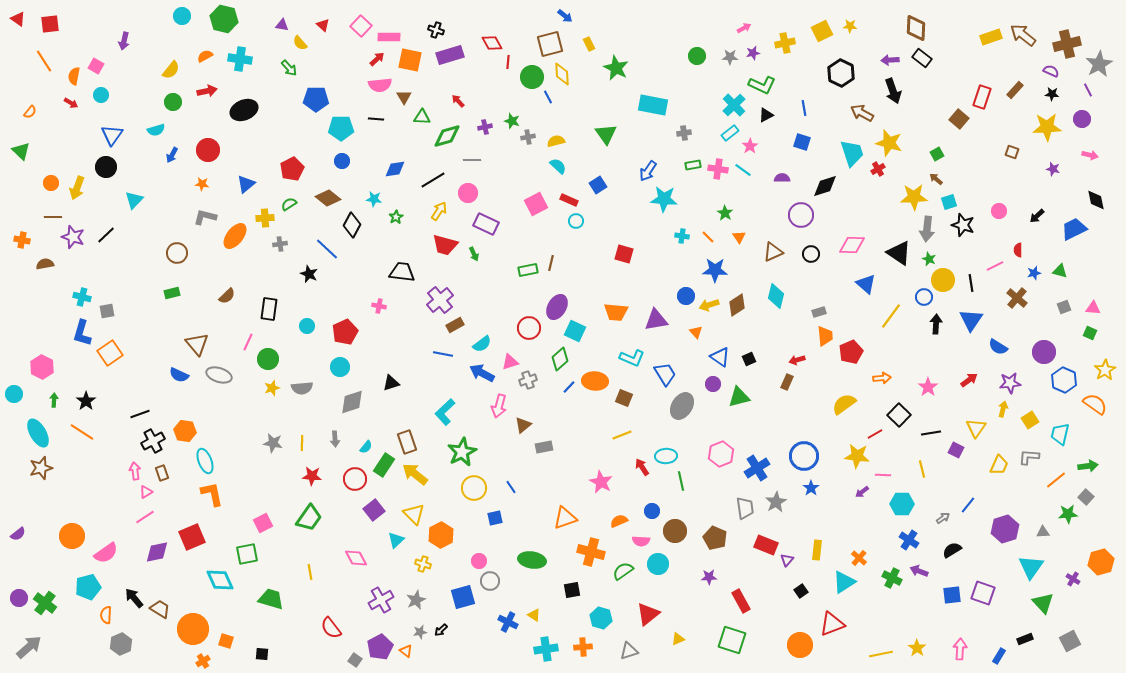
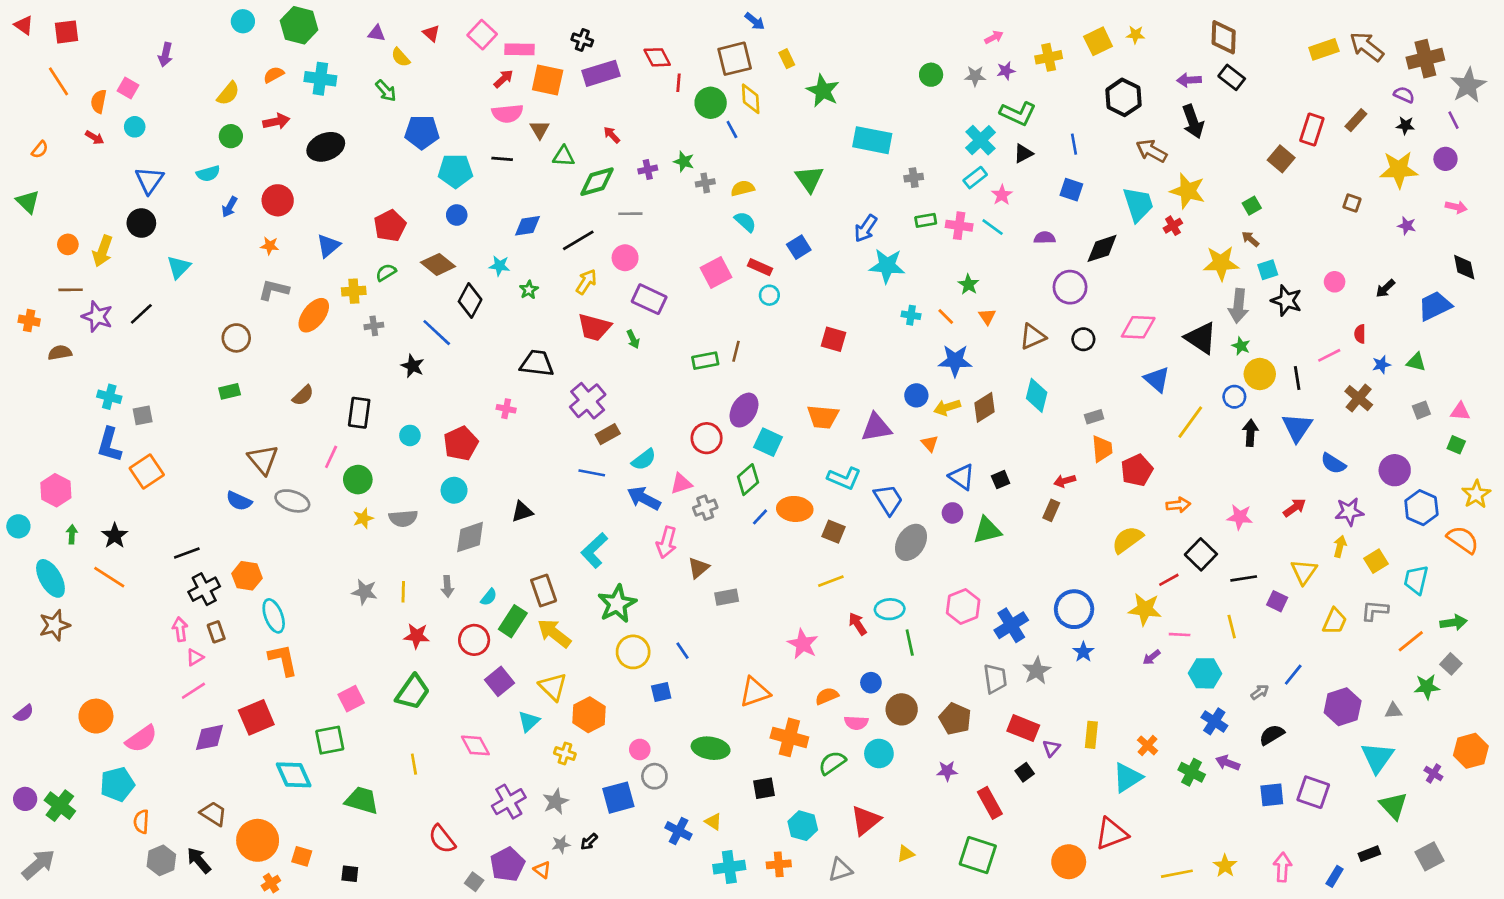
pink star: (928, 387) -> (1240, 517), turned -30
black square: (801, 591) -> (1025, 772), moved
black arrow: (134, 598) -> (199, 860), moved

